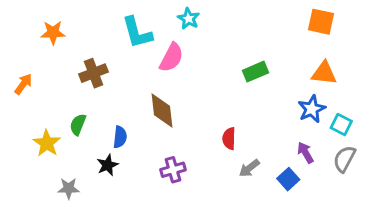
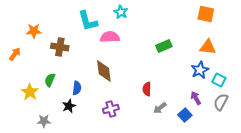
orange star: (53, 33) -> (34, 31), moved
pink semicircle: (171, 58) -> (110, 37), turned -120
brown cross: (93, 73) -> (60, 47), turned 30

